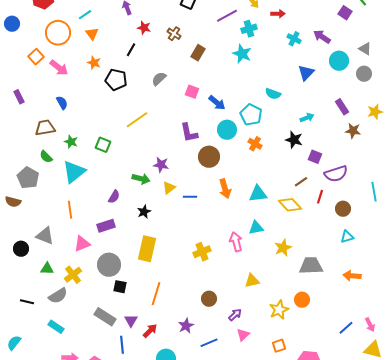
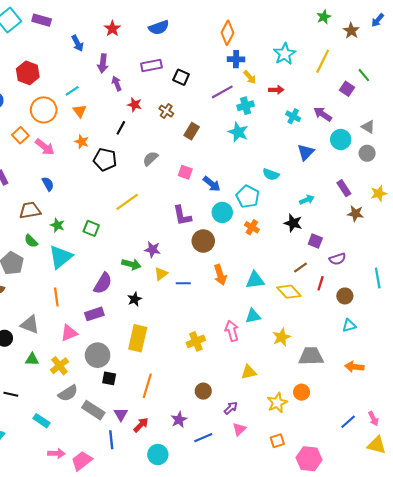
purple semicircle: (336, 174) -> (337, 259), size x0.7
purple semicircle: (114, 197) -> (103, 283), size x1.5
gray semicircle: (58, 296) -> (68, 393), moved

